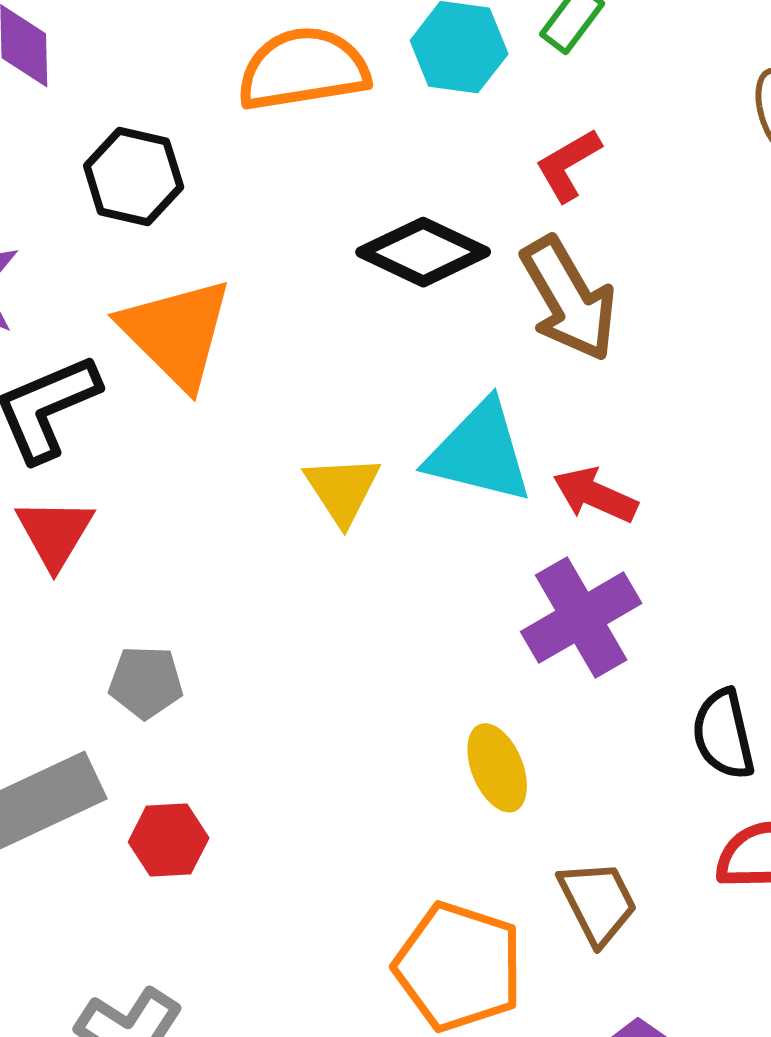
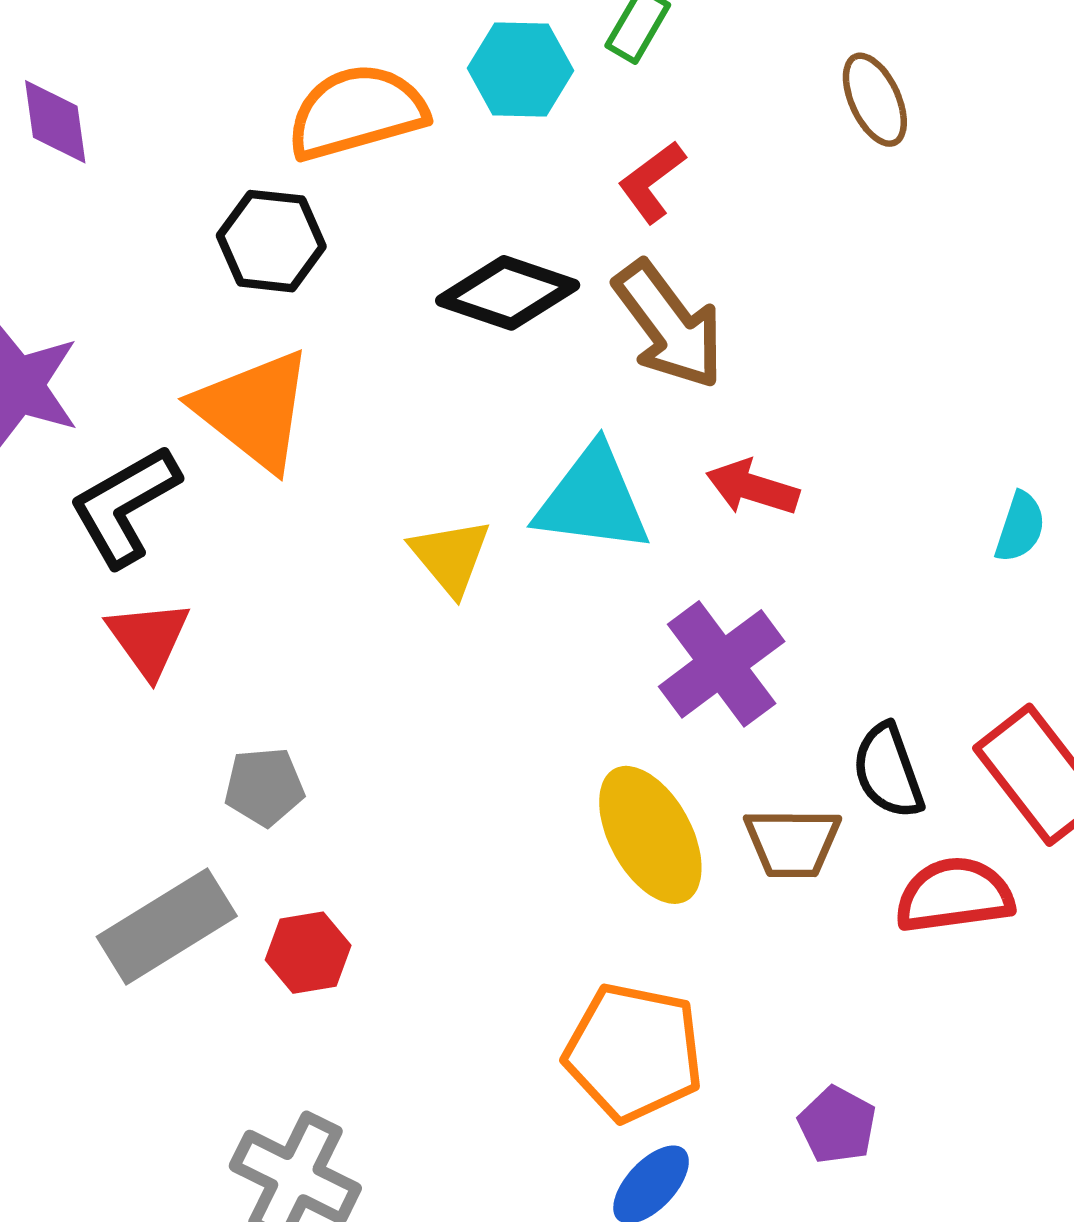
black hexagon: (134, 176) -> (271, 241), moved
red arrow: (595, 495) -> (752, 488), moved
yellow ellipse: (497, 768) -> (650, 835), size x1.5
brown trapezoid: (598, 902) -> (792, 843), moved, turned 124

